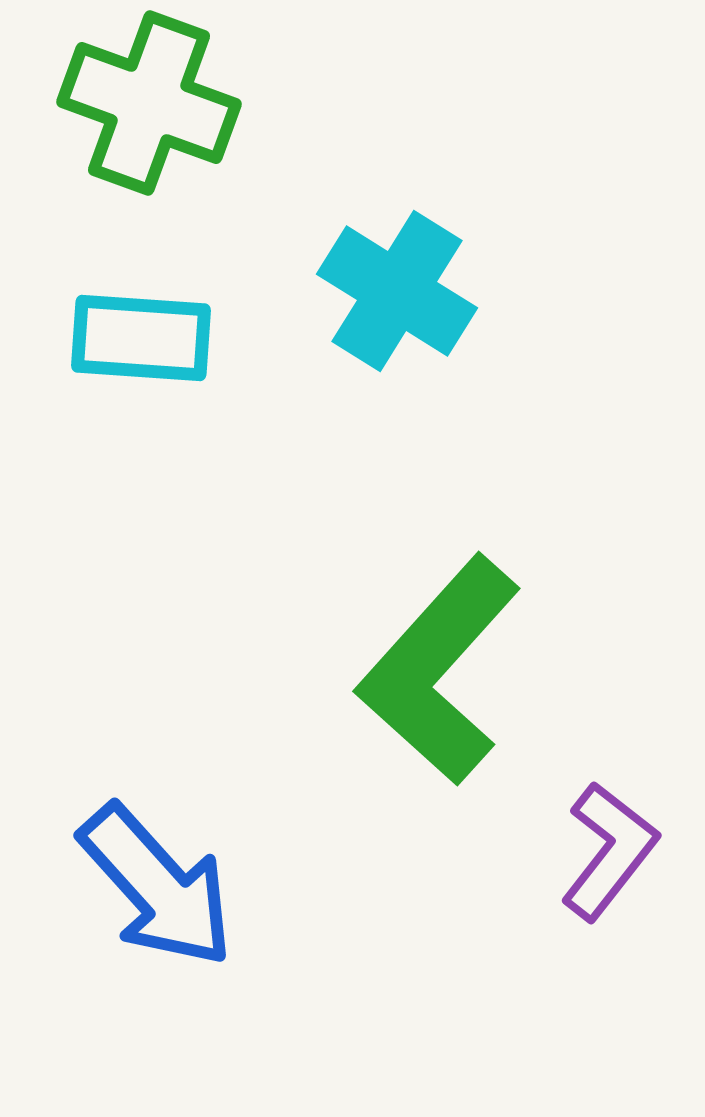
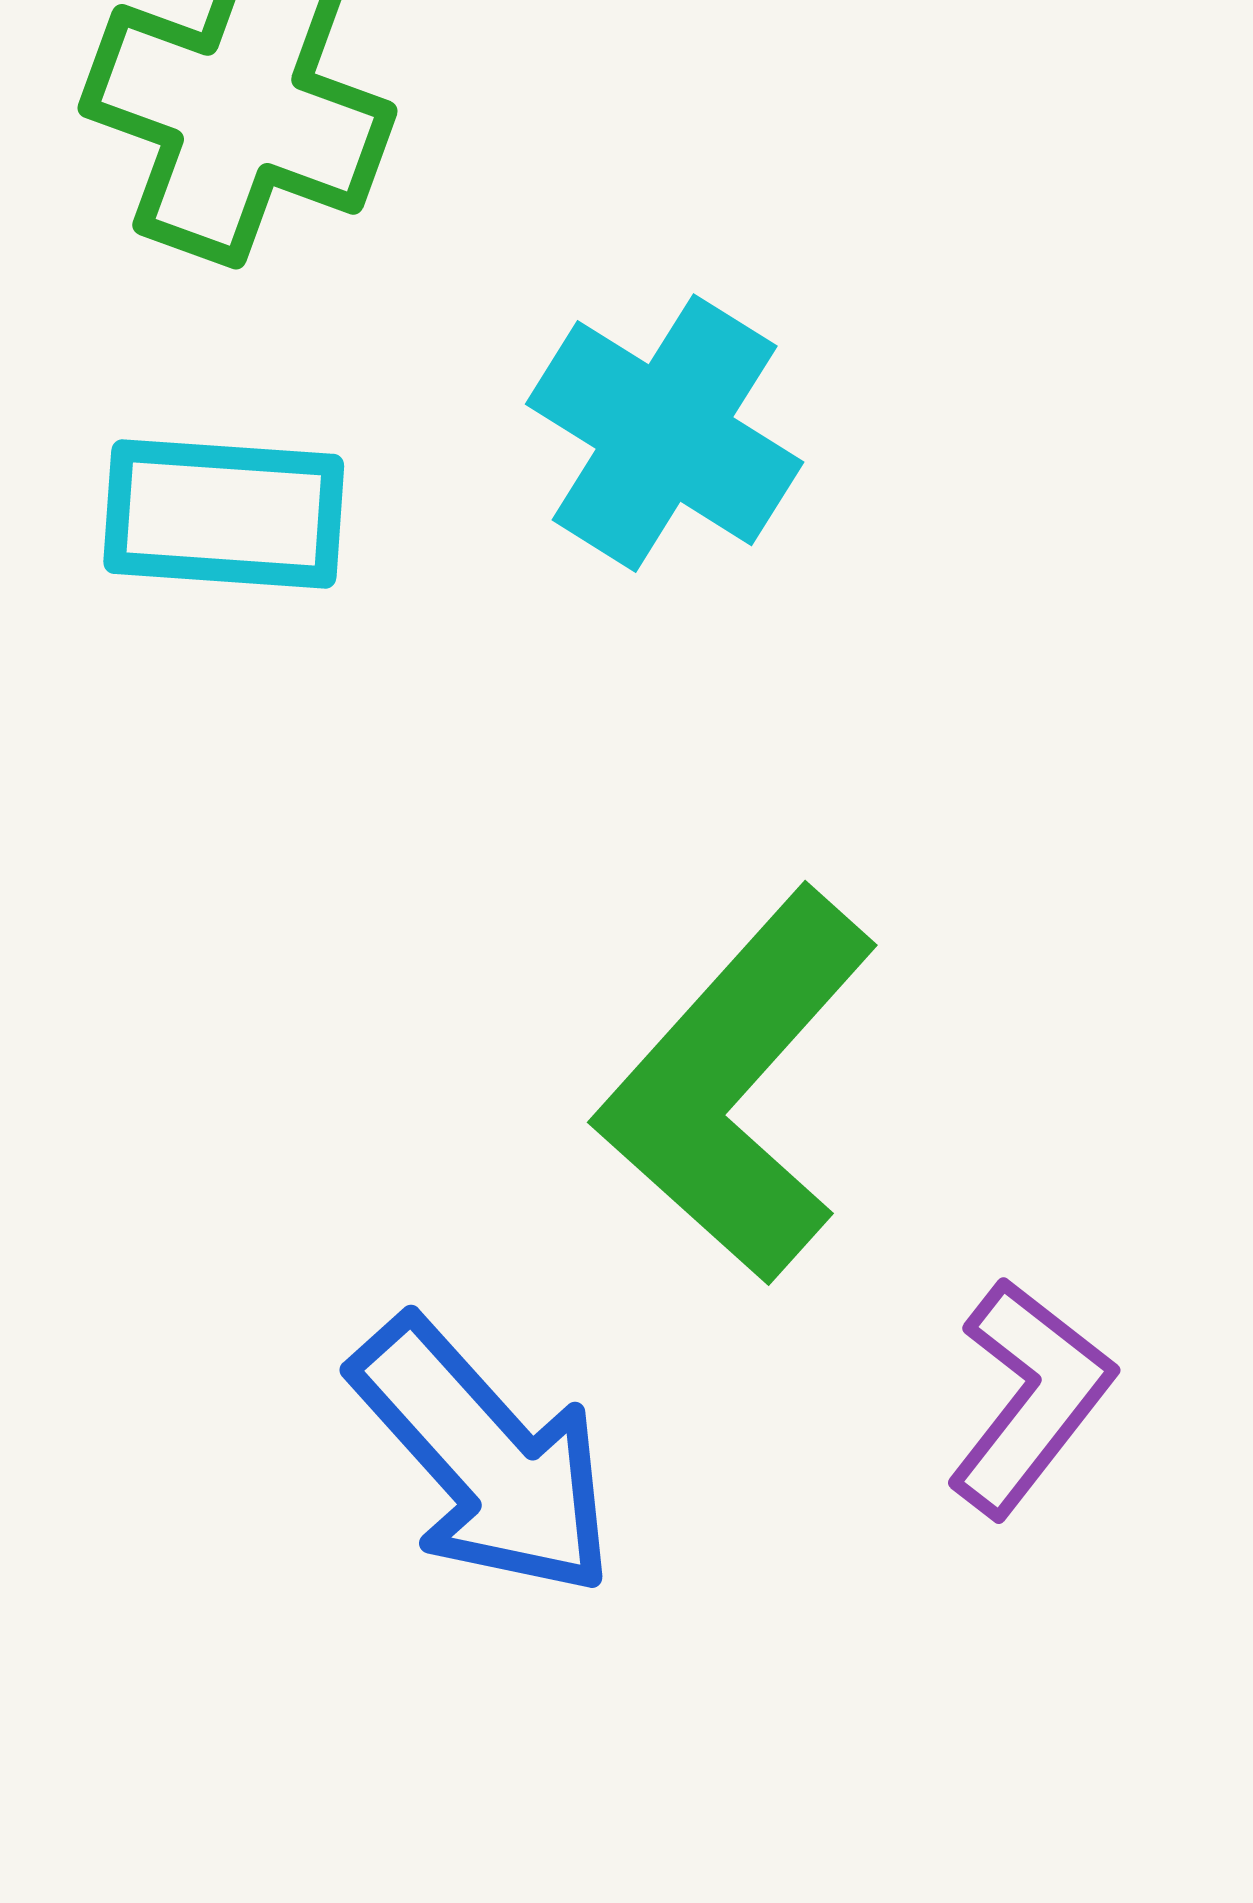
blue arrow: (157, 886) -> (484, 1457), moved

